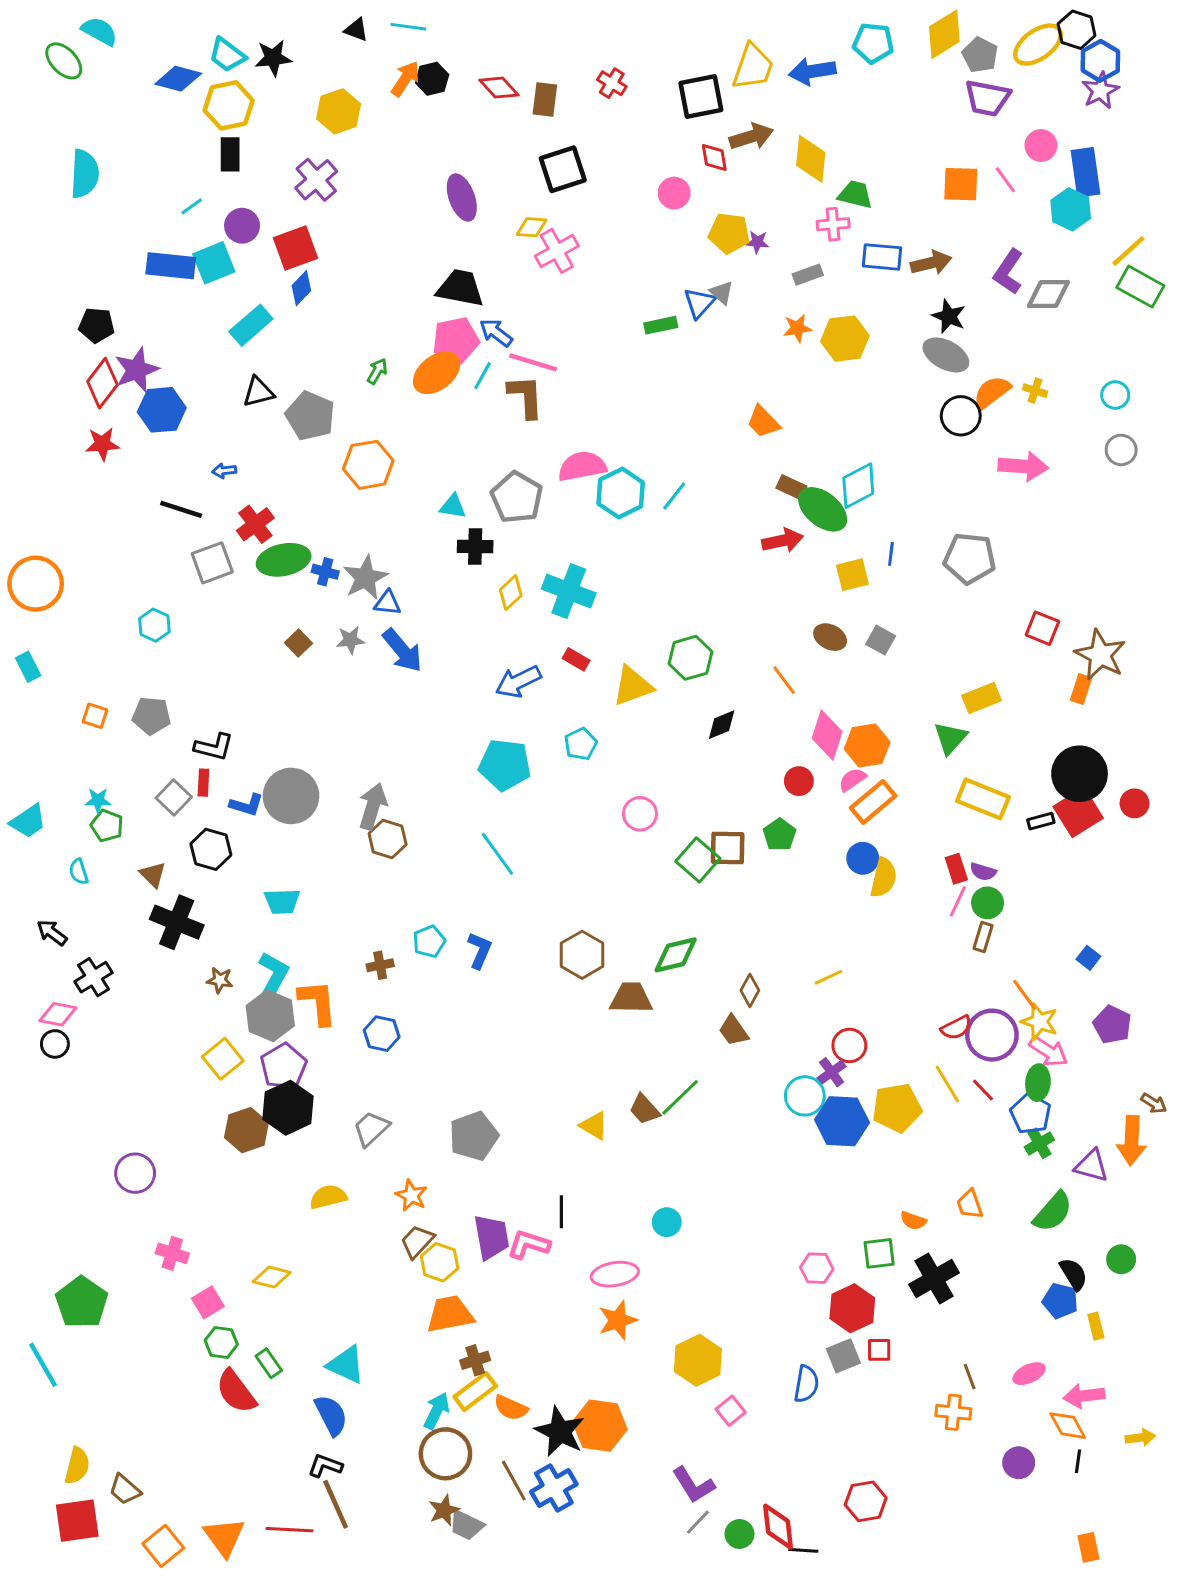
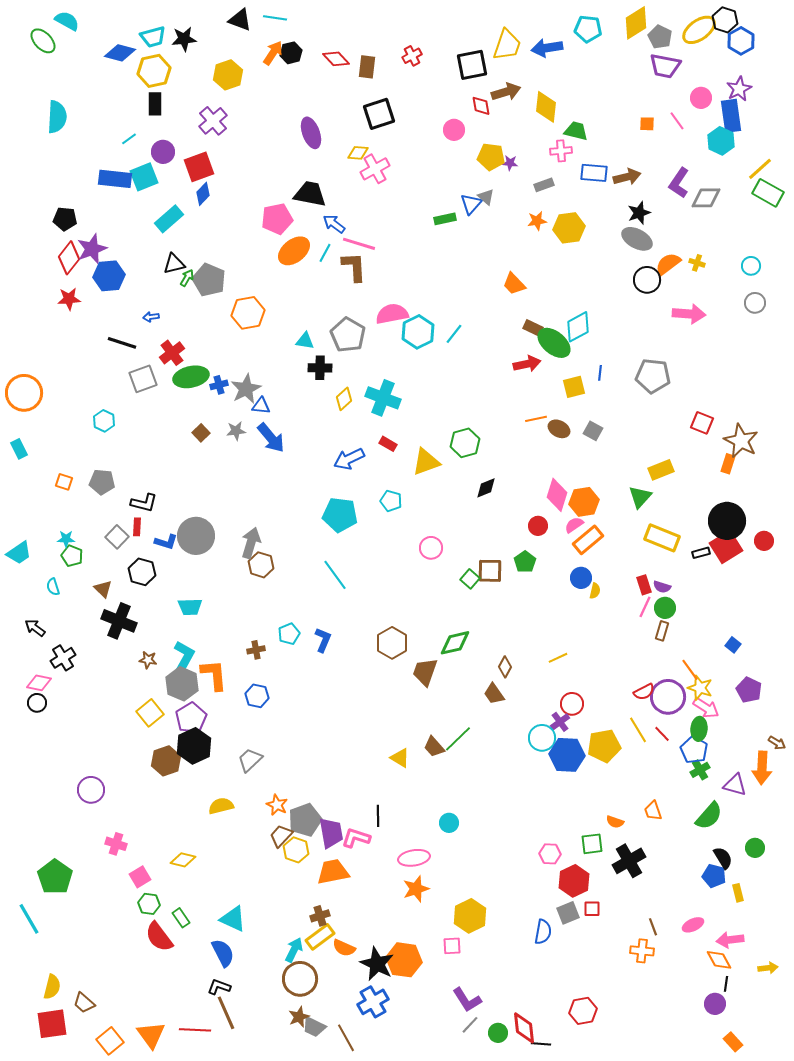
black triangle: (356, 30) -> (240, 20), size x1.4
cyan trapezoid: (227, 55) -> (153, 37), turned -52
red cross: (612, 83) -> (412, 56), turned 30
purple star: (1100, 91) -> (739, 89), moved
orange square: (961, 184) -> (647, 124), size x0.6
black star: (949, 316) -> (639, 213), turned 30
pink pentagon: (456, 340) -> (277, 219), moved
green arrow: (377, 371) -> (187, 278), moved
blue cross: (325, 572) -> (219, 385), turned -30
orange line: (784, 680) -> (536, 419), moved, turned -65
cyan pentagon: (581, 744) -> (391, 501), turned -30
green square: (698, 860) -> (470, 579), size x0.7
yellow semicircle: (884, 878) -> (595, 591), size x0.6
brown trapezoid: (631, 998) -> (425, 672), turned -72
gray pentagon: (474, 1136) -> (305, 820), moved
orange trapezoid: (450, 1314) -> (333, 872), moved
pink square: (731, 1411) -> (452, 946), moved, turned 36
purple circle: (1019, 1463) -> (715, 1004), moved
brown line: (514, 1481) -> (346, 1038), moved
orange rectangle: (1088, 1547) -> (733, 1042), turned -30

